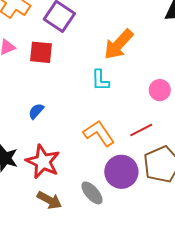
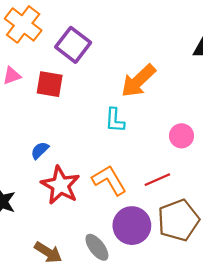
red star: (43, 162) -> (60, 185), moved

